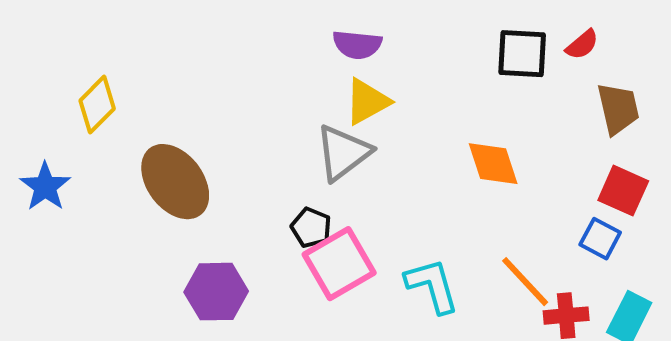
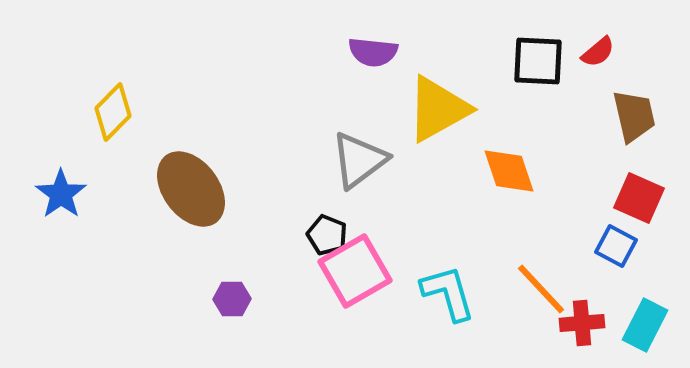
yellow triangle: (367, 102) -> (438, 109), moved, size x1.4
purple hexagon: (216, 292) -> (232, 299), size x0.6

